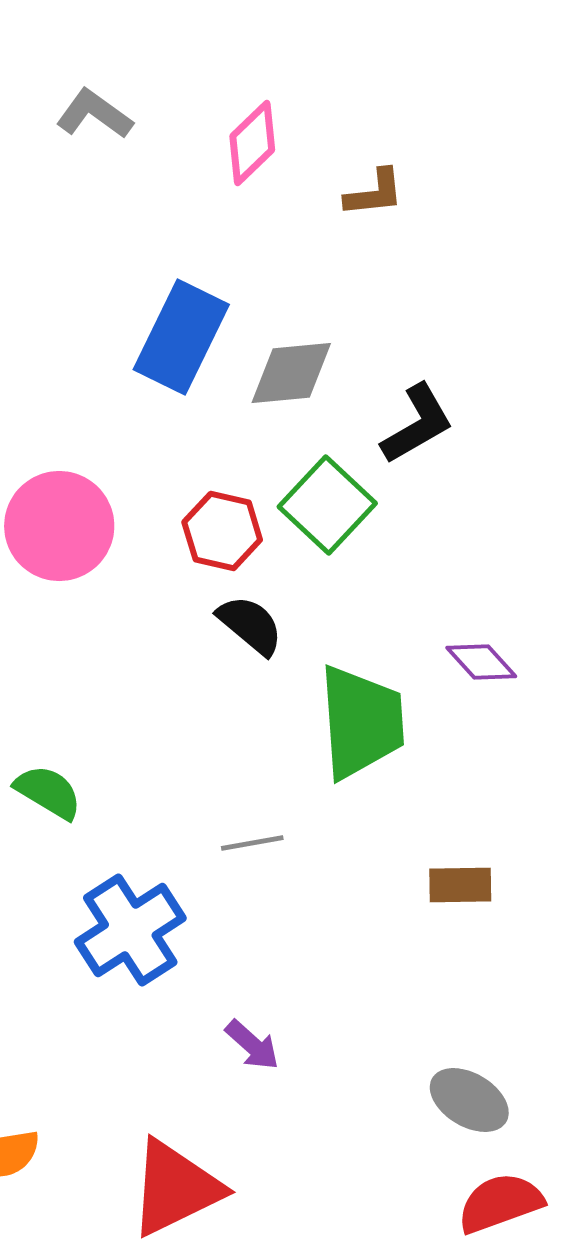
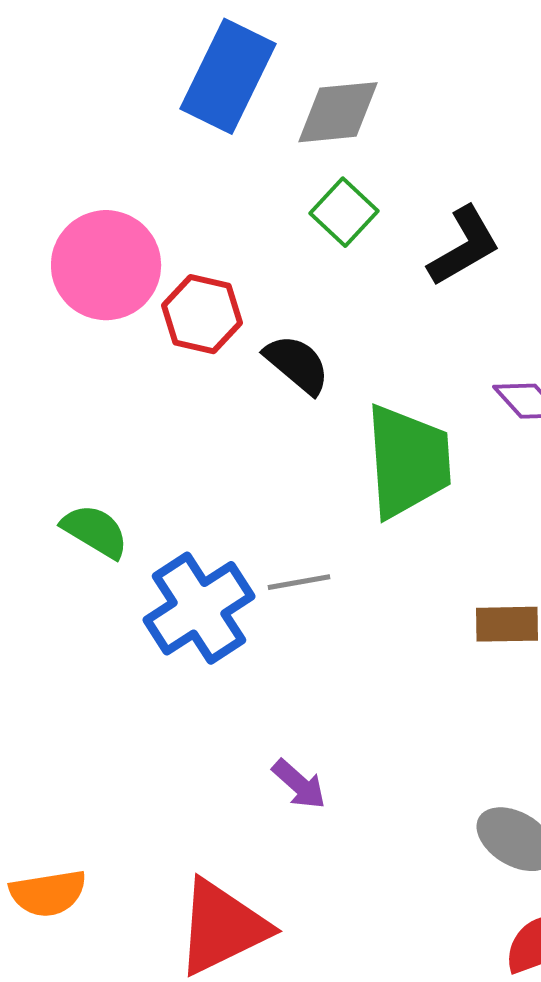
black L-shape: (417, 424) -> (464, 246), moved
green square: (327, 505) -> (344, 212), moved, size x0.7
red hexagon: (222, 531) -> (202, 314), moved
blue cross: (130, 930) -> (199, 608), moved

